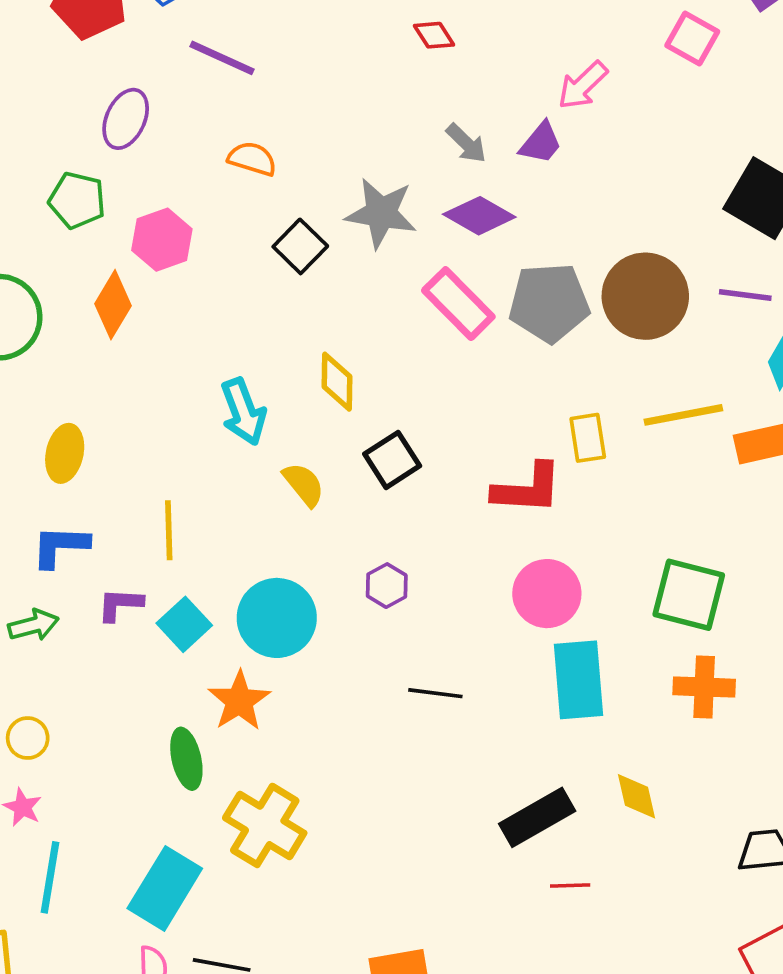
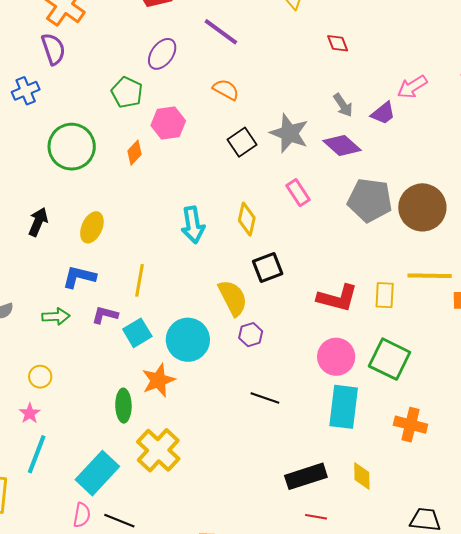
pink rectangle: (458, 304) -> (298, 193), moved, size x0.7
orange diamond: (113, 305) -> (135, 153), size x0.7
yellow rectangle: (588, 438) -> (385, 295), moved
yellow semicircle: (304, 484) -> (233, 298), moved, size x1.4
green square: (689, 595) -> (390, 359), moved

